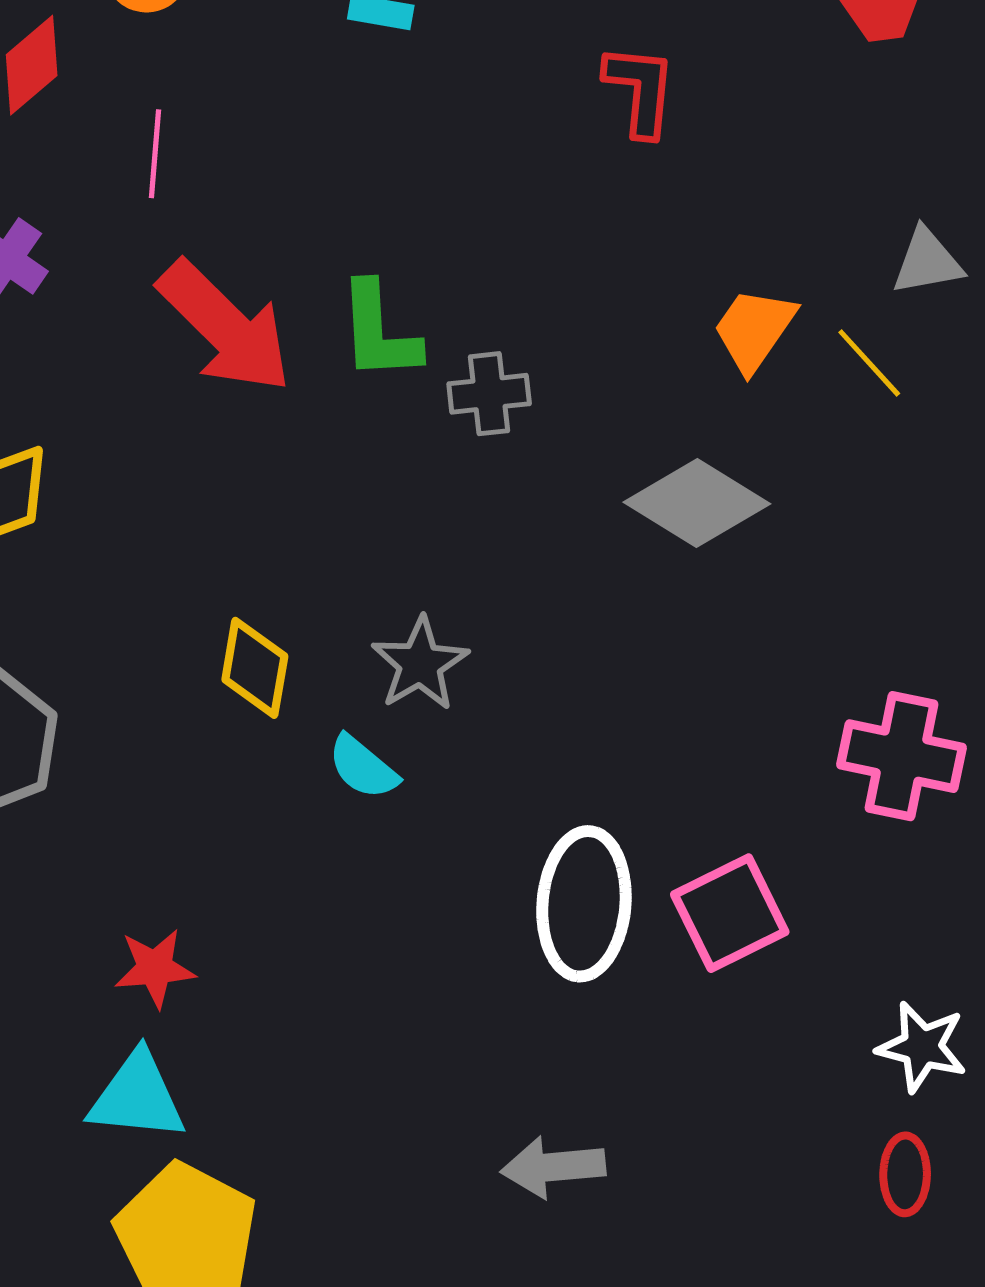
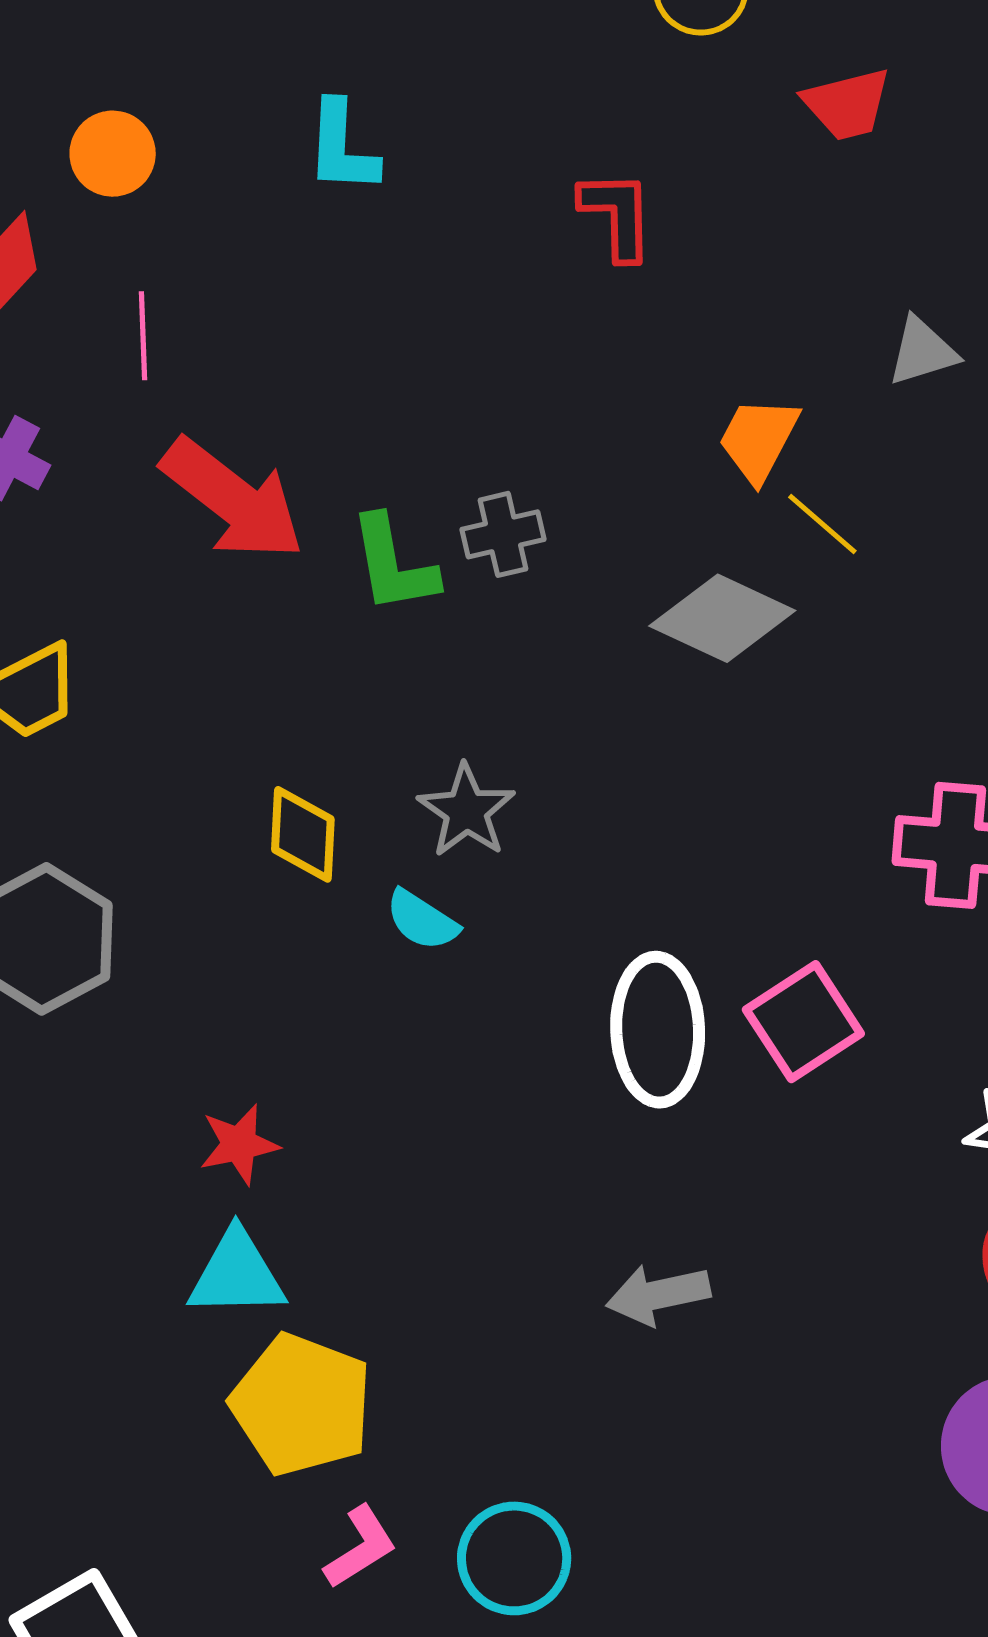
green L-shape: (379, 331) -> (393, 564), moved
yellow line: (869, 363) -> (822, 524), moved

